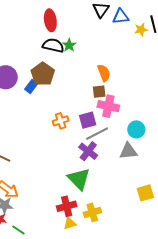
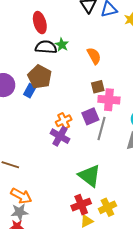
orange semicircle: (104, 73) -> (94, 56), moved
gray line: (97, 134) -> (101, 128), turned -40
purple cross: (88, 151) -> (60, 136), moved

